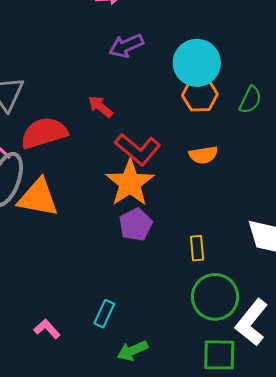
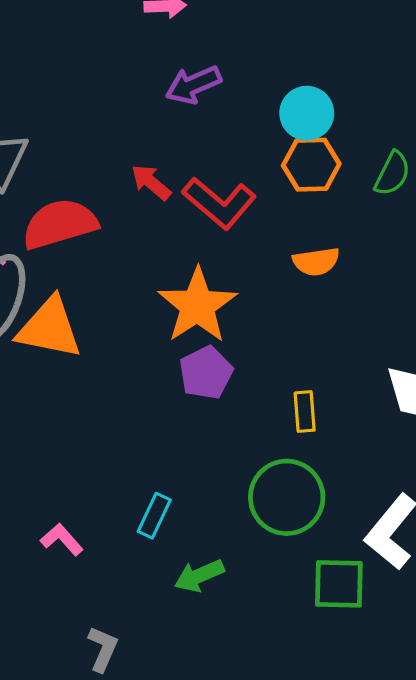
cyan circle: (197, 63) -> (307, 113), size x0.7
red L-shape: (138, 149) -> (219, 203), moved
green circle: (215, 297) -> (287, 497), moved

